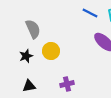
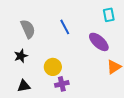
blue line: (90, 13) -> (65, 27), moved, turned 35
yellow circle: (51, 51) -> (53, 67), moved

